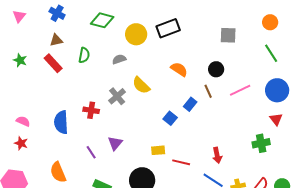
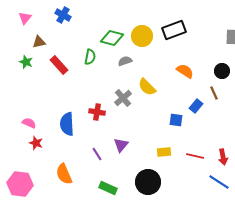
green diamond: (102, 20) -> (112, 38), moved
brown triangle: (56, 40) -> (39, 42), moved
blue square: (170, 118) -> (176, 120), turned -32
red star: (21, 143) -> (36, 143), moved
red line: (181, 162) -> (195, 156), moved

